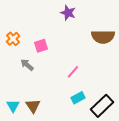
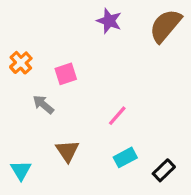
brown semicircle: (103, 37) -> (165, 26), moved, turned 130
brown triangle: (33, 106) -> (67, 151), moved
black rectangle: (102, 106) -> (164, 170), size x0.6

